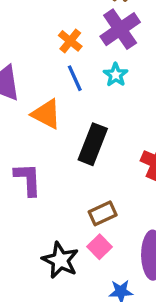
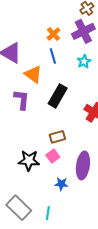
cyan star: (116, 75) -> (84, 61), moved
purple L-shape: (28, 179) -> (22, 100), moved
black star: (60, 260) -> (29, 160), turned -30

